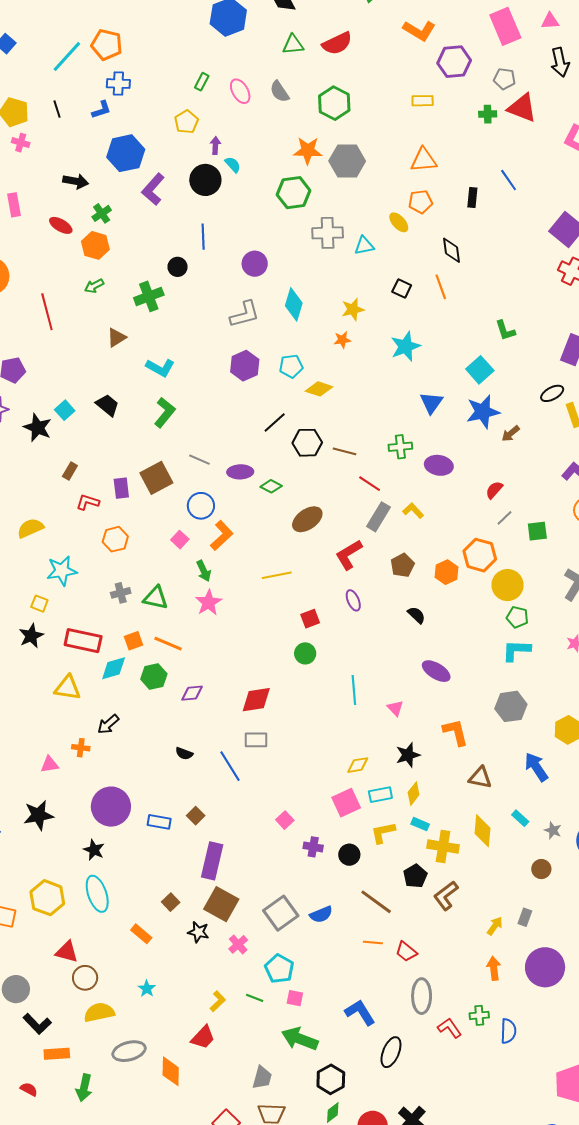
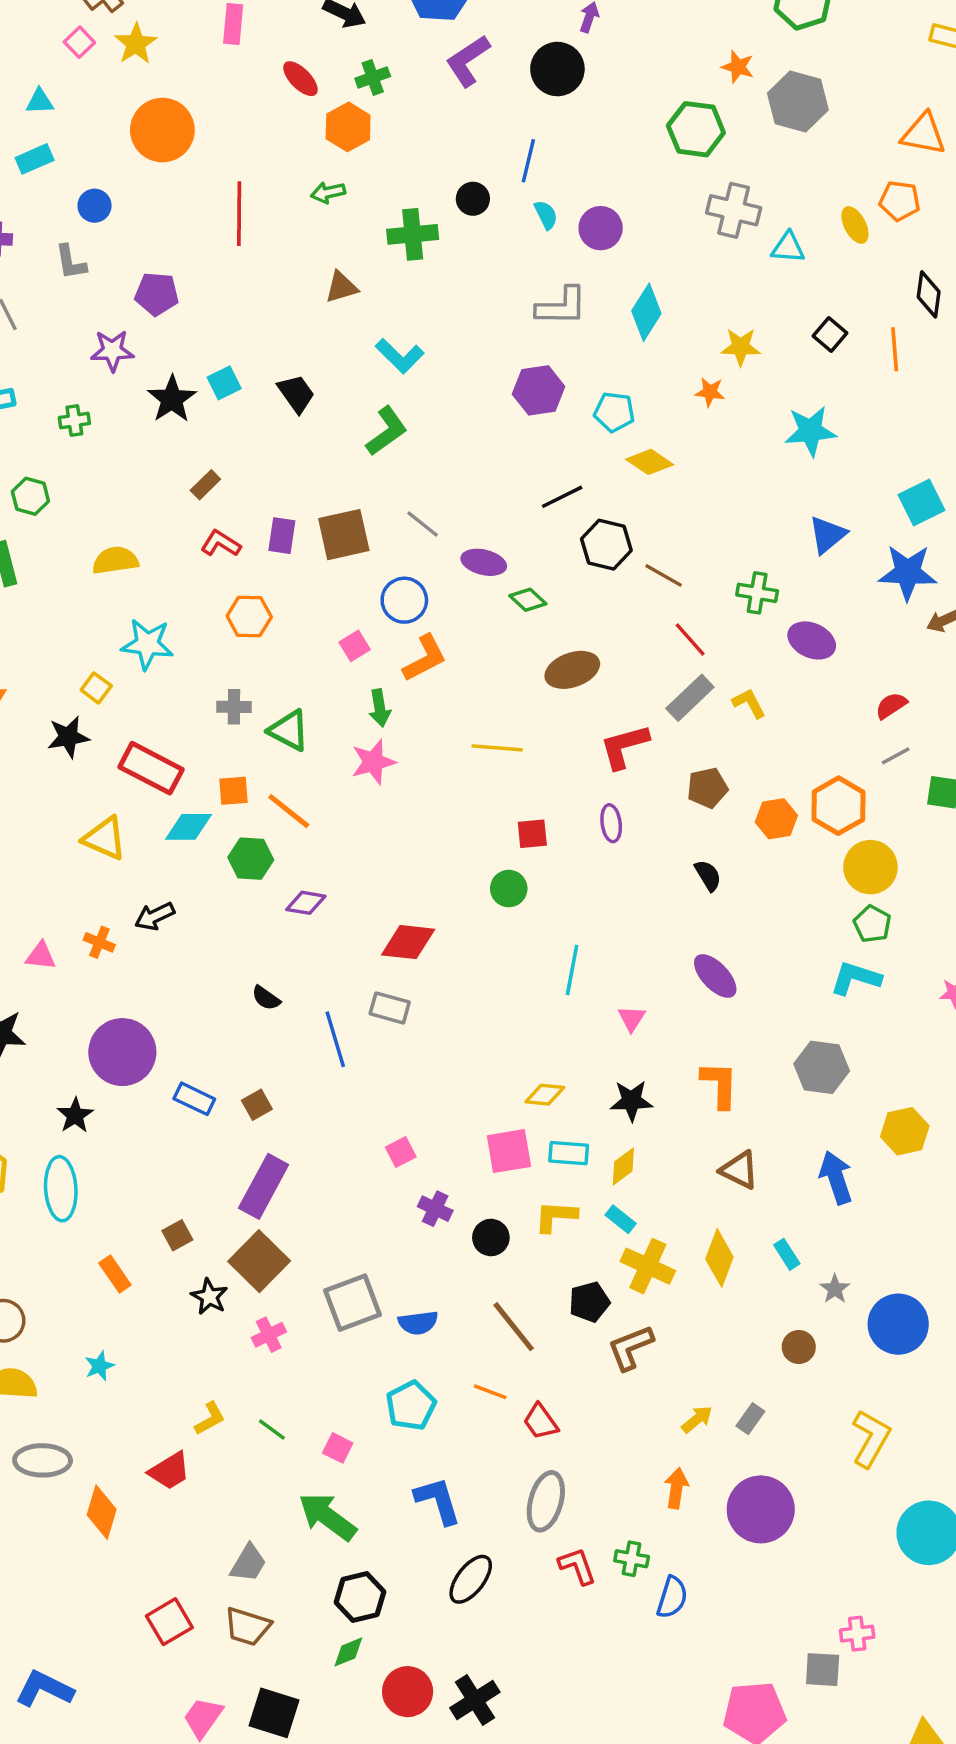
orange star: (308, 151) -> (738, 67), size x0.7
cyan semicircle: (233, 165) -> (546, 215), moved
cyan pentagon: (279, 969) -> (411, 1406), moved

